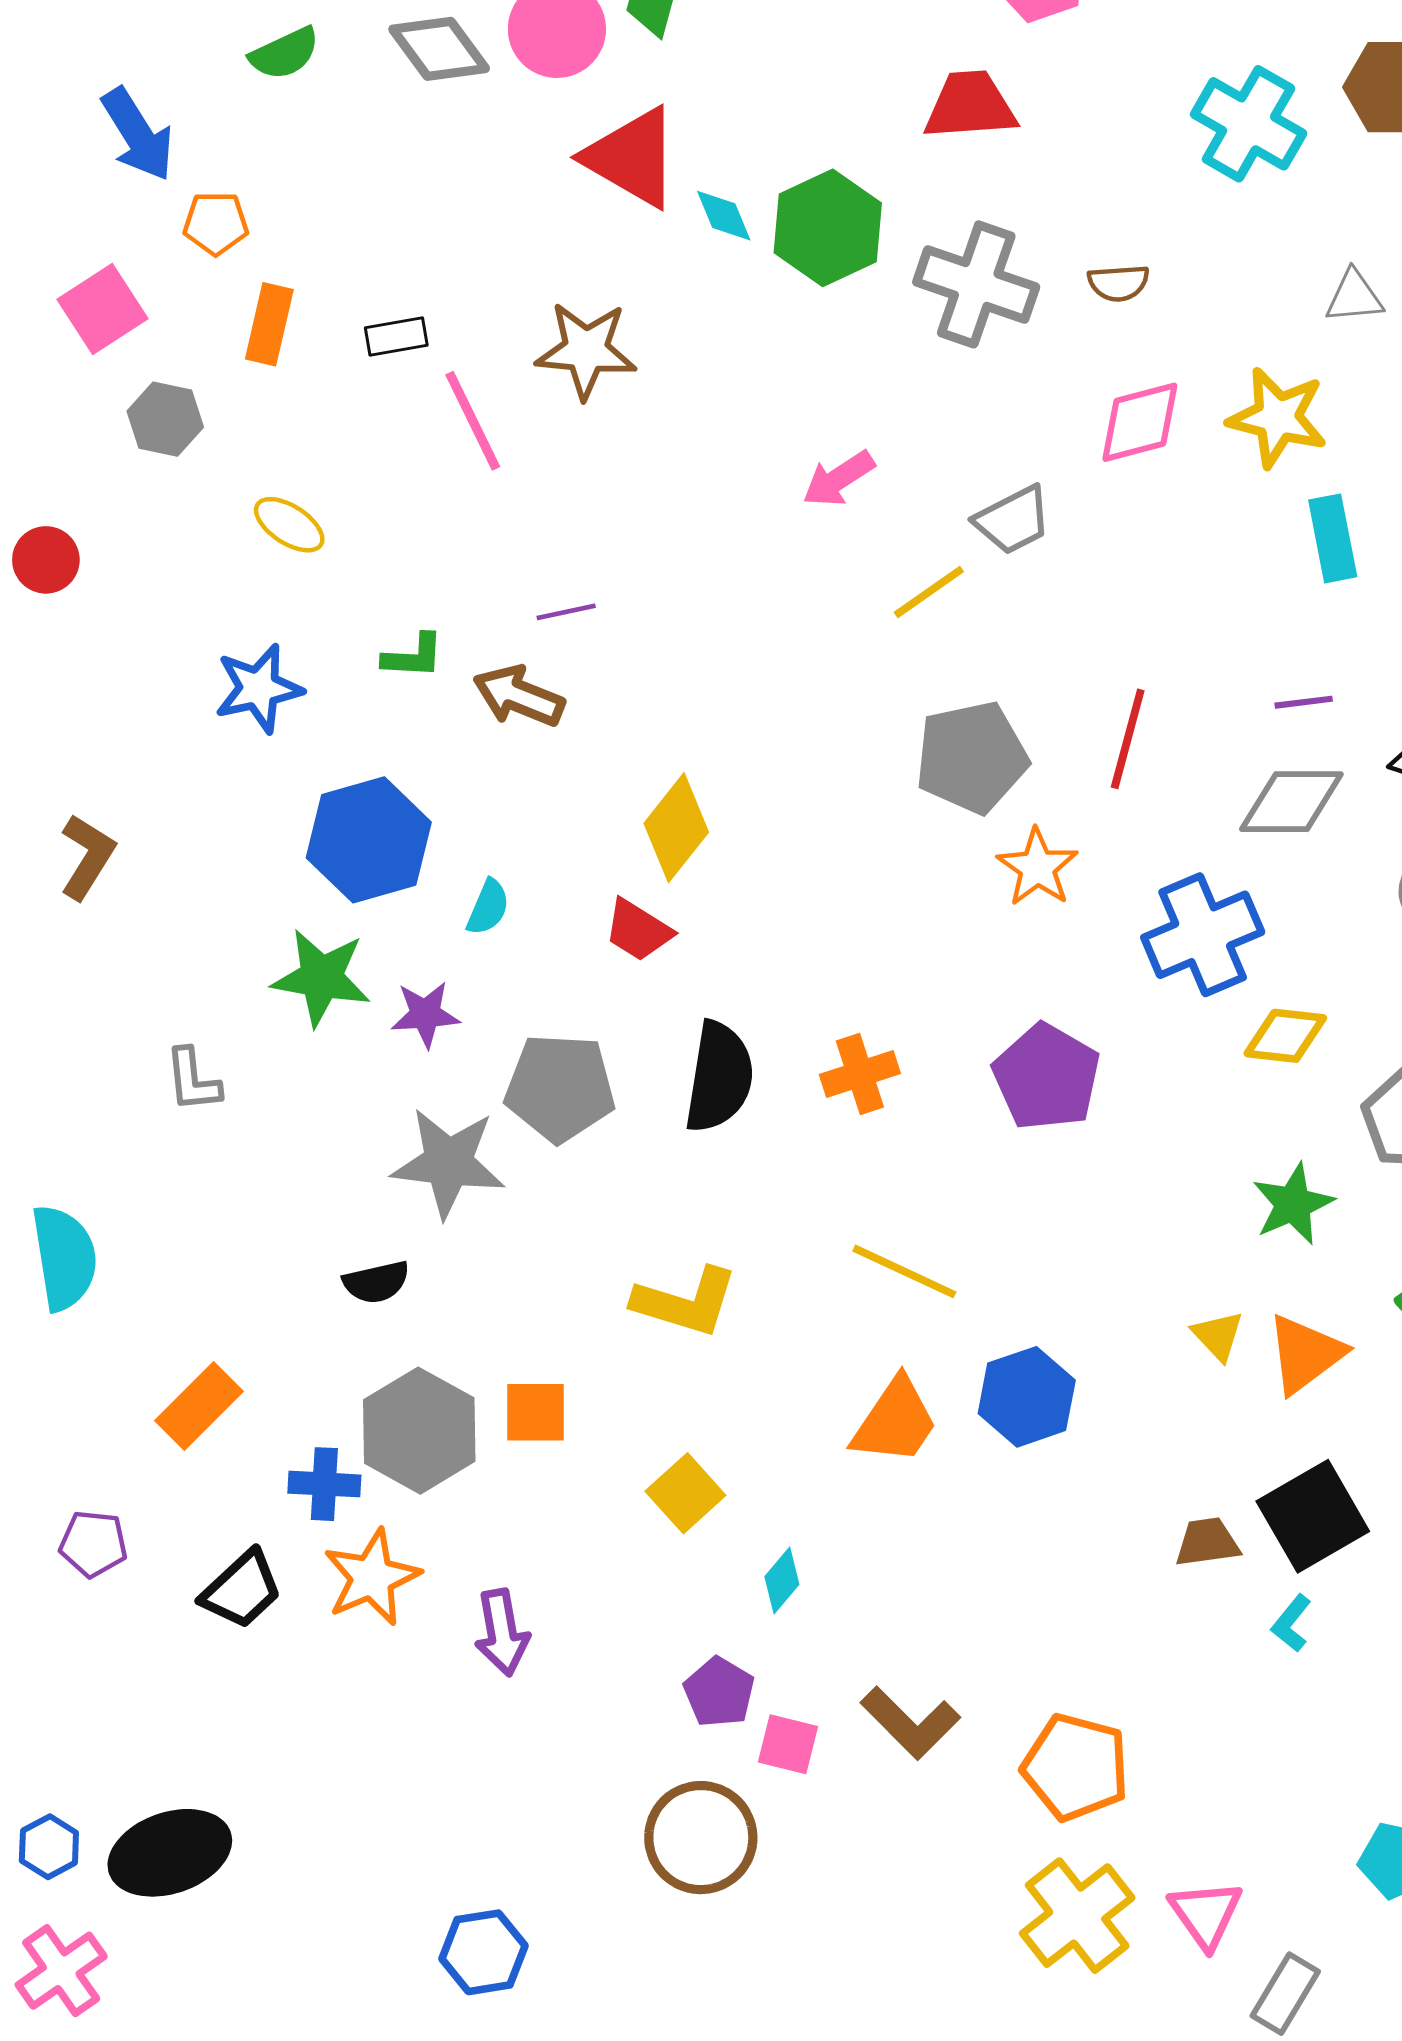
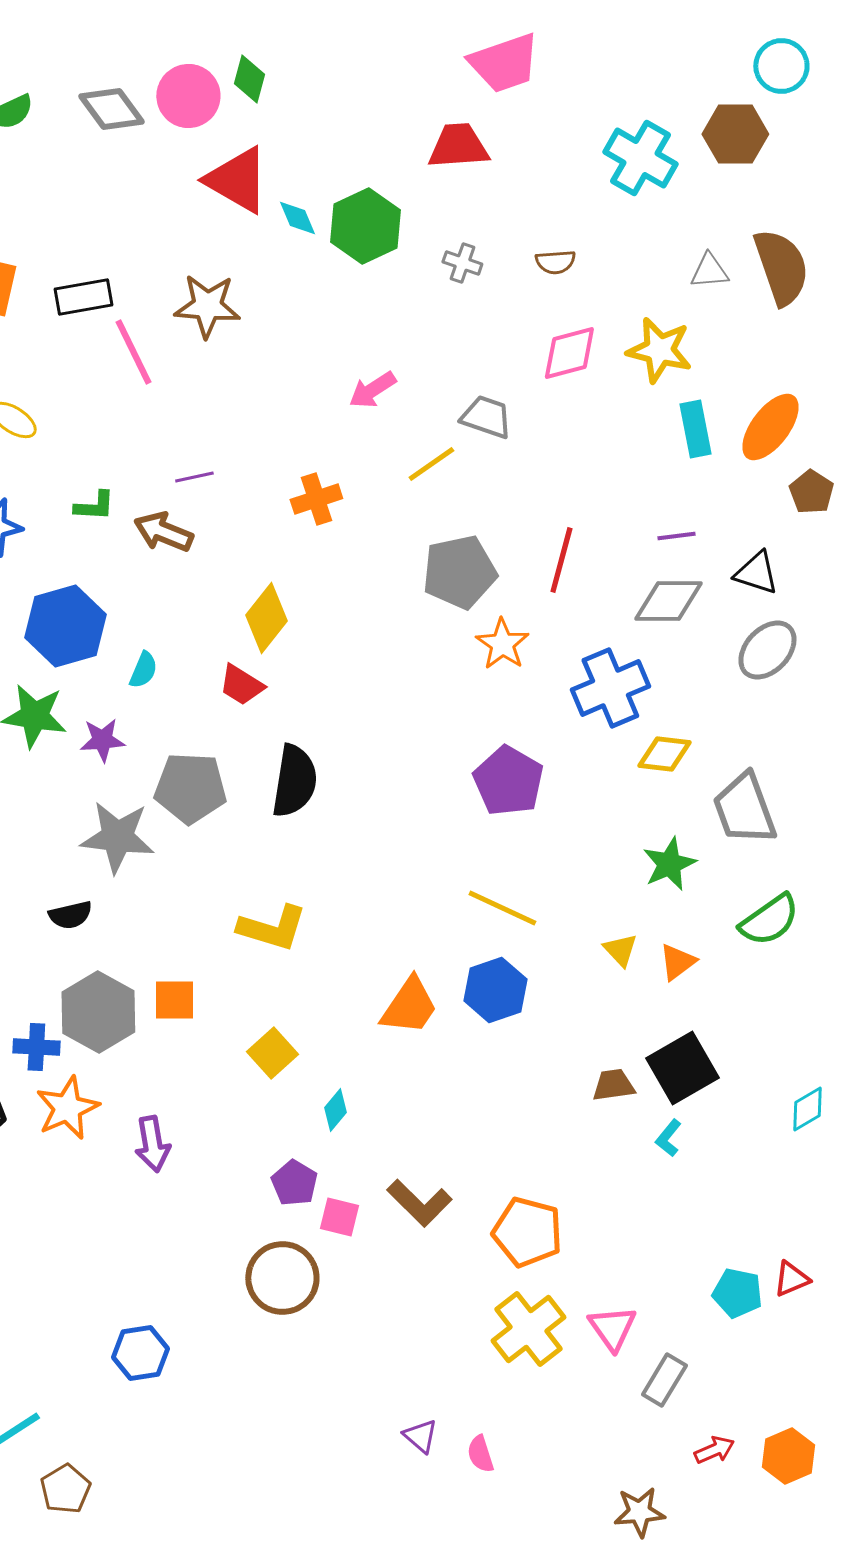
gray cross: (976, 284) -> (462, 263), size x0.5
black rectangle: (396, 336) -> (83, 297), size x1.4
gray trapezoid: (1013, 520) -> (486, 417), turned -134
orange cross: (860, 1074) -> (316, 499), moved
yellow line: (904, 1271) -> (502, 908), moved
orange triangle: (1305, 1354) -> (677, 962), size x0.7

